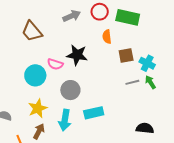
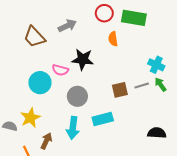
gray arrow: (72, 16) -> (67, 26), moved
brown square: (126, 55) -> (120, 90), moved
yellow star: (38, 108) -> (30, 118), moved

